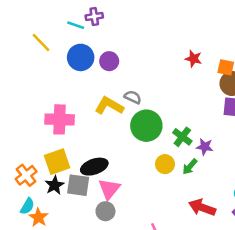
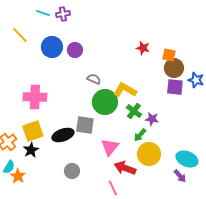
cyan line: (76, 25) -> (43, 13), moved
yellow L-shape: (109, 106) -> (125, 90), moved
yellow circle: (165, 164) -> (149, 154), moved, size x1.5
gray square: (78, 185) -> (85, 125), moved
pink triangle: (109, 189) -> (110, 147), moved
red arrow: (202, 208) -> (125, 168), moved

